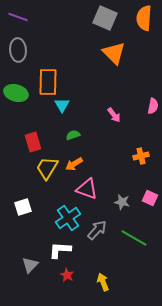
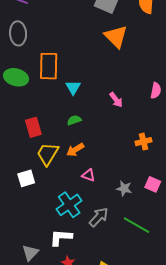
cyan triangle: (62, 105) -> (73, 88), moved
pink triangle: (87, 189) -> (88, 175), size x0.6
white square: (23, 207) -> (26, 178), moved

